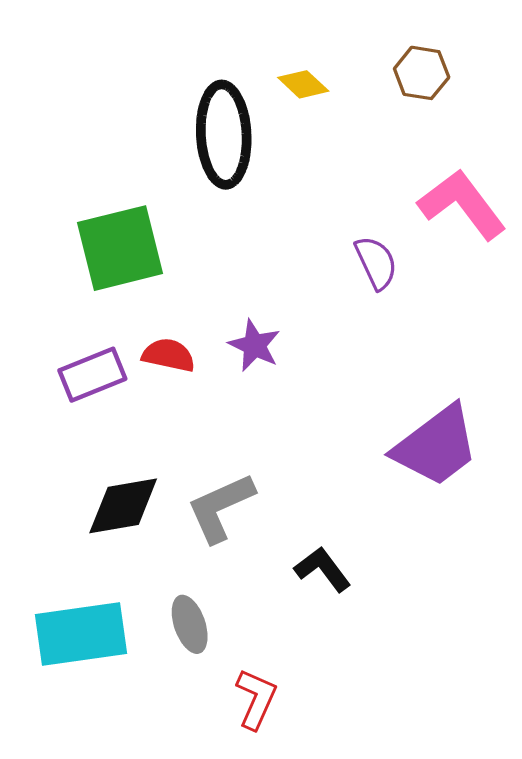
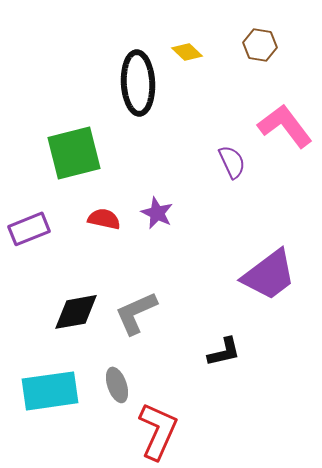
purple rectangle: (92, 375) -> (29, 229), moved
black L-shape: (323, 569) -> (224, 352), moved, turned 114
red L-shape: (256, 699) -> (158, 431), size x1.5

